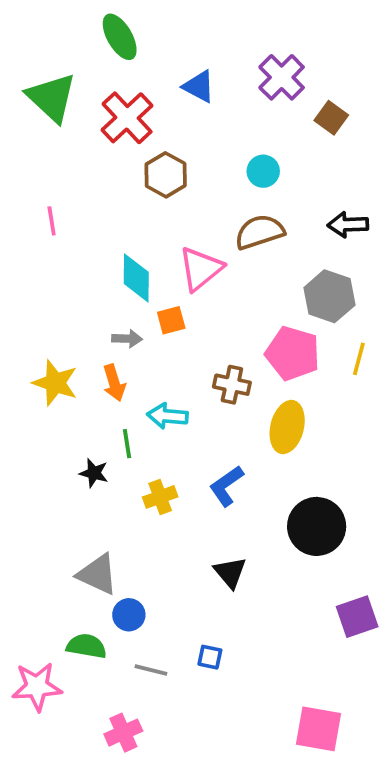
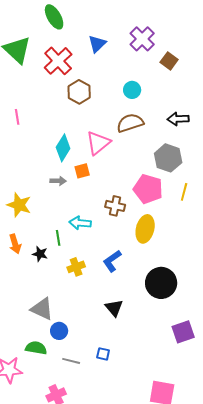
blue triangle: (199, 87) -> (97, 44), turned 48
cyan diamond: (136, 278) -> (63, 148), turned 32
orange arrow: (114, 383) -> (15, 244), moved

